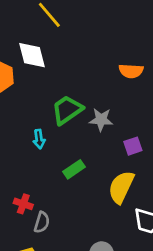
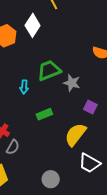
white diamond: (32, 55) -> (33, 25), turned 35
purple square: (133, 146) -> (90, 107), turned 32

